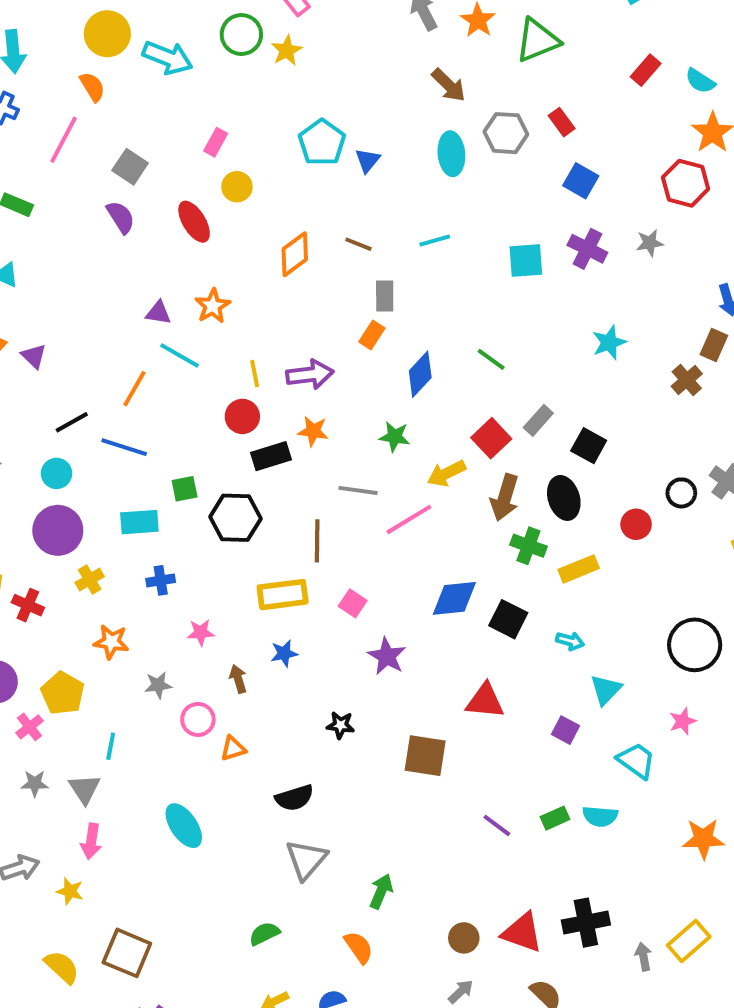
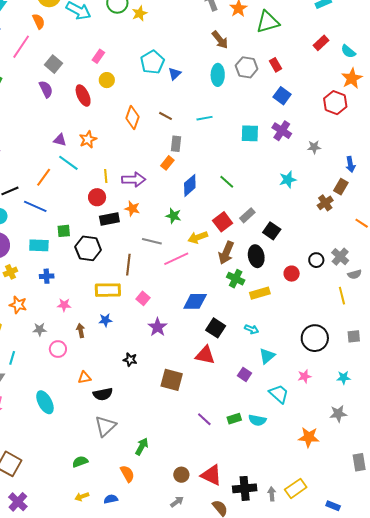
gray star: (650, 243) -> (314, 147), moved
orange diamond: (295, 254) -> (133, 118), turned -40
black square: (508, 619) -> (216, 328), moved
orange triangle: (233, 748) -> (84, 378), moved
black cross: (586, 923) -> (245, 488), moved

